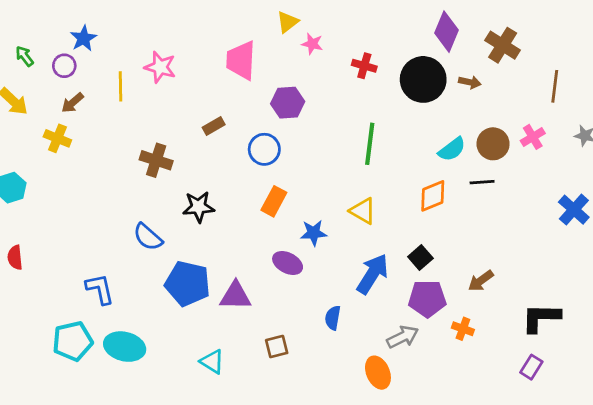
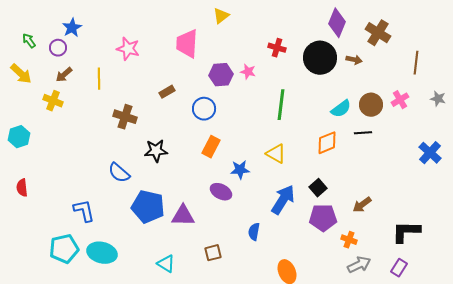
pink star: (312, 44) -> (248, 72), moved
yellow line: (120, 86) -> (99, 79), moved
gray arrow: (403, 337) -> (359, 265), moved

